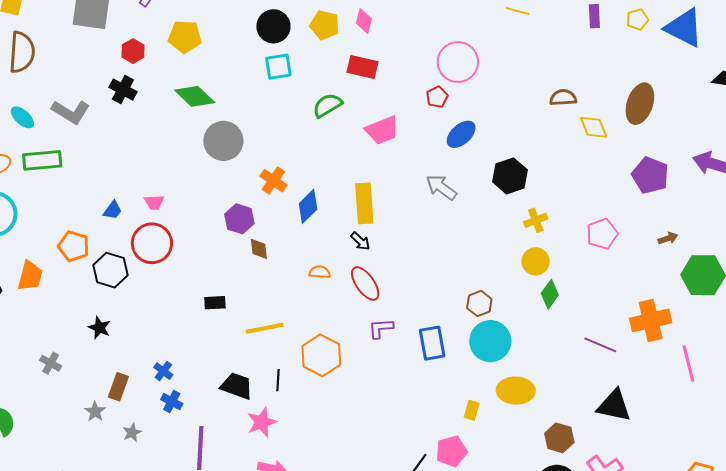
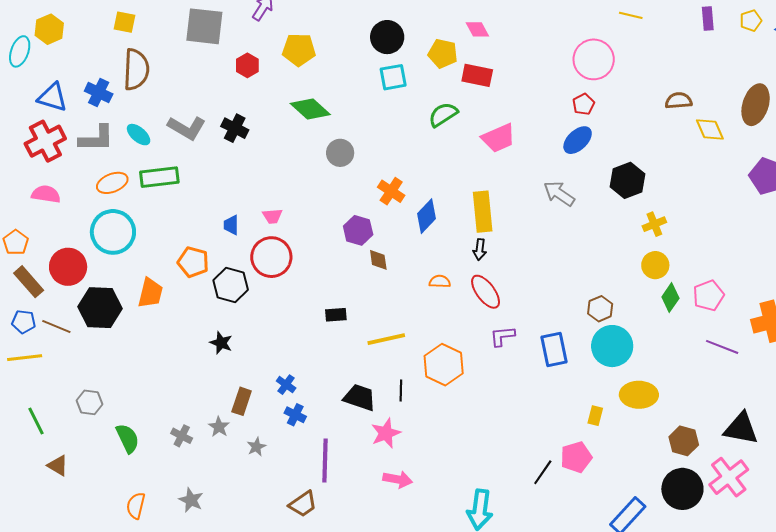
pink diamond: (364, 21) -> (477, 29), turned -40
yellow pentagon: (325, 25) -> (443, 54), moved
pink circle: (458, 62) -> (594, 59), moved
black cross: (123, 90) -> (235, 128), moved
red pentagon: (437, 97) -> (583, 104), moved
gray circle: (223, 141) -> (340, 153), size x0.7
blue trapezoid: (113, 210) -> (231, 225), turned 145
pink pentagon: (602, 234) -> (709, 296), moved
black arrow: (360, 241) -> (480, 250), turned 55
gray cross: (51, 363) -> (182, 436), moved
black triangle: (614, 406) -> (741, 428), moved

